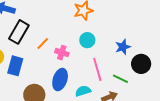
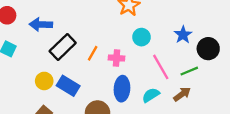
black rectangle: (19, 32) -> (63, 47), turned 30
blue rectangle: (15, 66) -> (68, 86), turned -60
green line: (120, 79) -> (189, 71), turned -35

